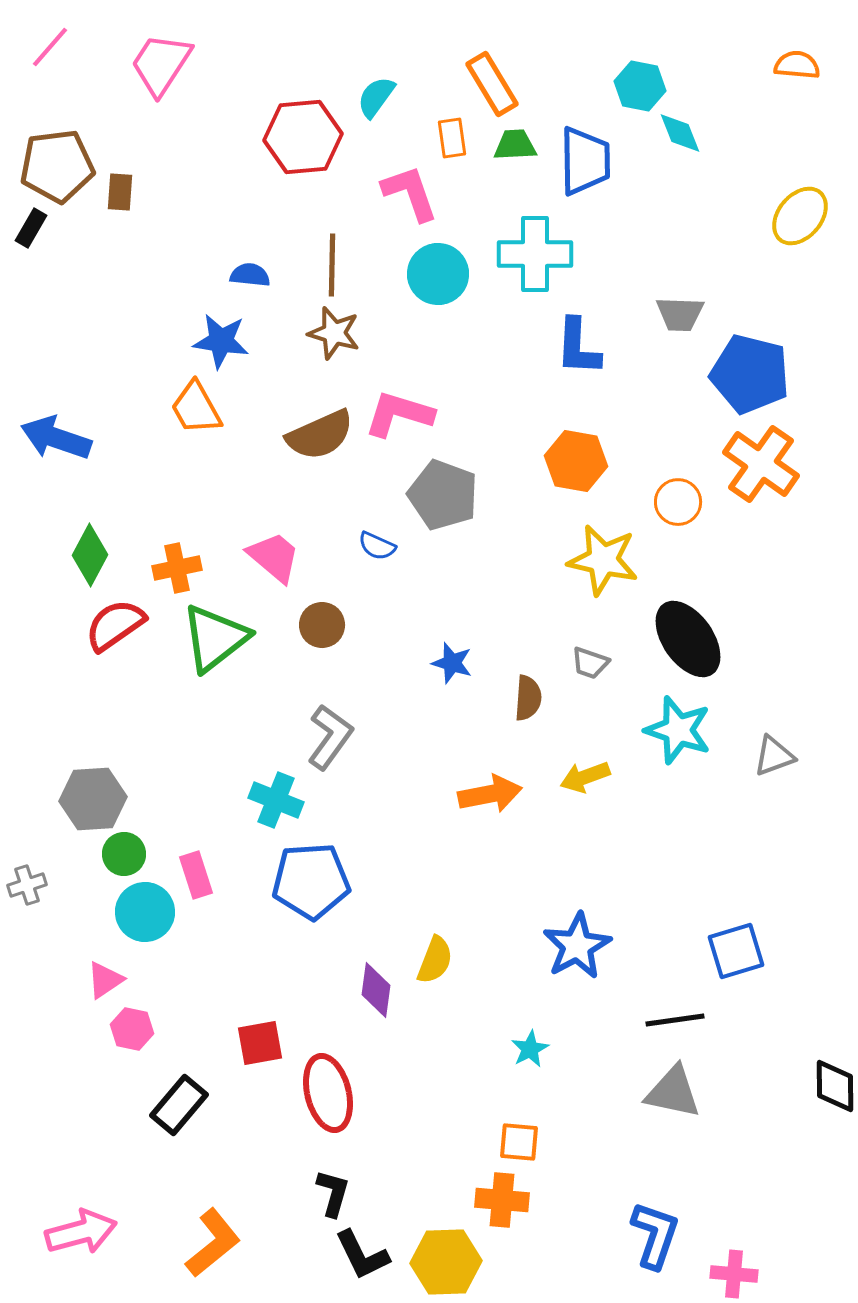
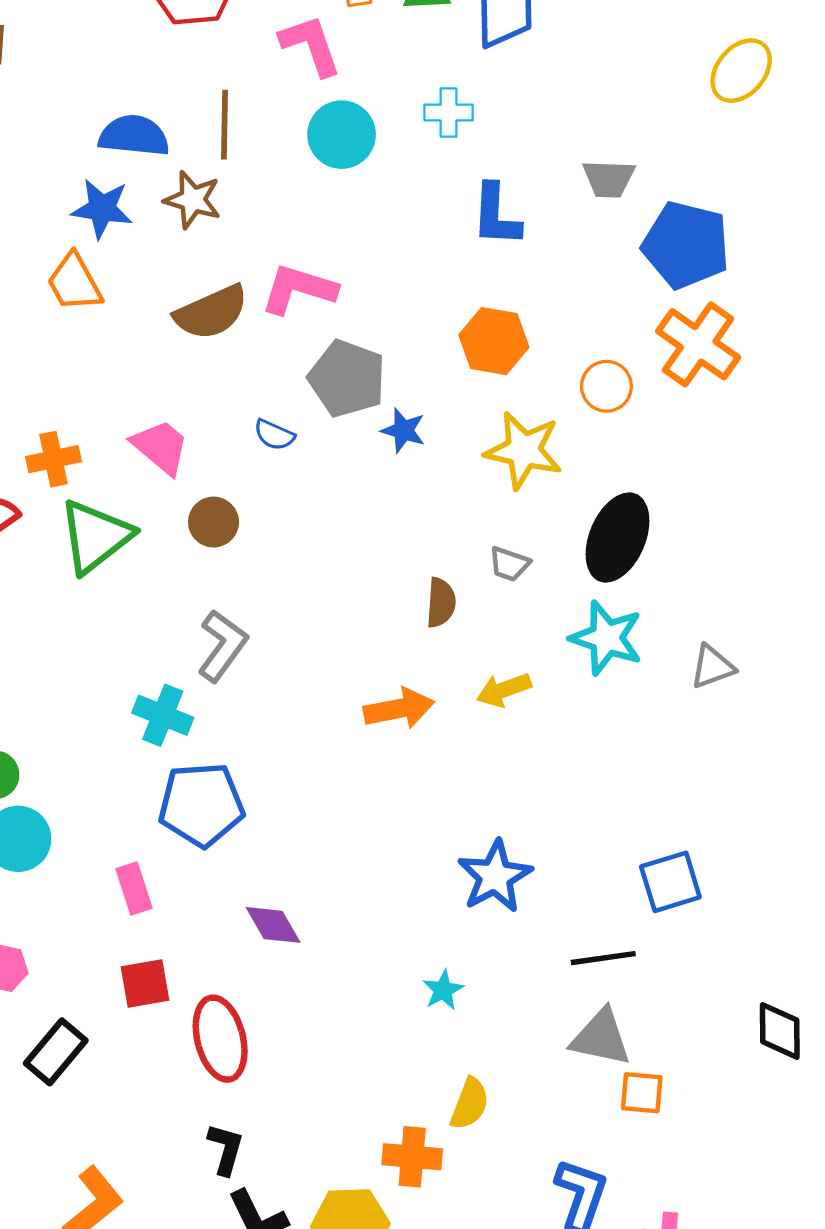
cyan cross: (535, 254) -> (449, 113), size x0.6
blue semicircle: (250, 275) -> (134, 136), size x1.6
brown star: (334, 333) -> (193, 200), moved
black ellipse: (688, 639) -> (617, 537), turned 58
blue star: (452, 663) -> (403, 430), moved
pink rectangle: (196, 875) -> (134, 889), moved
yellow semicircle: (435, 960) -> (470, 1104), moved
purple diamond: (376, 990) -> (273, 925), turned -38
orange square: (519, 1142) -> (642, 1093), moved

